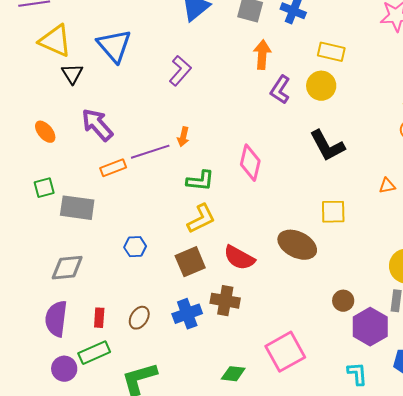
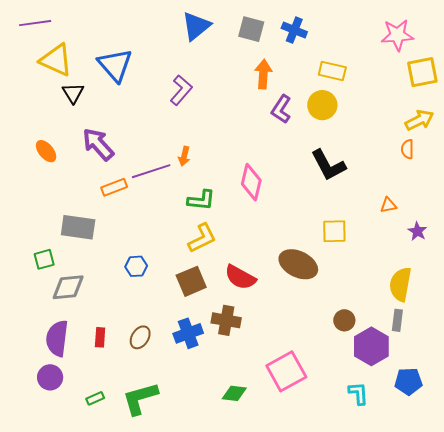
green square: (44, 188) -> (44, 259), moved
green rectangle: (94, 353) -> (95, 398), moved, size x0.6
purple circle: (64, 369) -> (50, 377), moved

